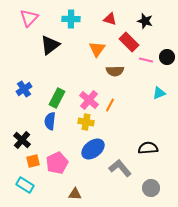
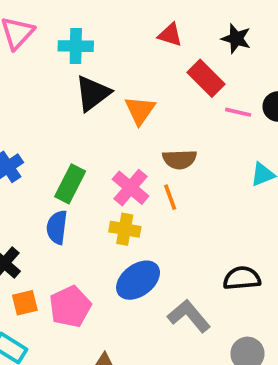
cyan cross: (71, 19) -> (76, 46), moved
black triangle: (50, 45) -> (93, 93), moved
orange triangle: (97, 49) -> (140, 110), moved
brown semicircle: (115, 71) -> (180, 159), moved
orange line: (110, 105) -> (170, 197), turned -48

